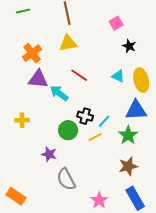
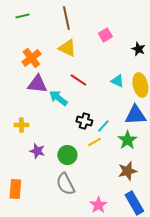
pink square: (116, 23) -> (105, 35), moved
yellow triangle: (68, 43) -> (67, 48), turned 36
black star: (129, 46) -> (138, 49), moved
green circle: (68, 130) -> (67, 155), moved
purple star: (49, 154) -> (37, 151), moved
orange rectangle: (16, 196) -> (15, 189), moved, turned 60

